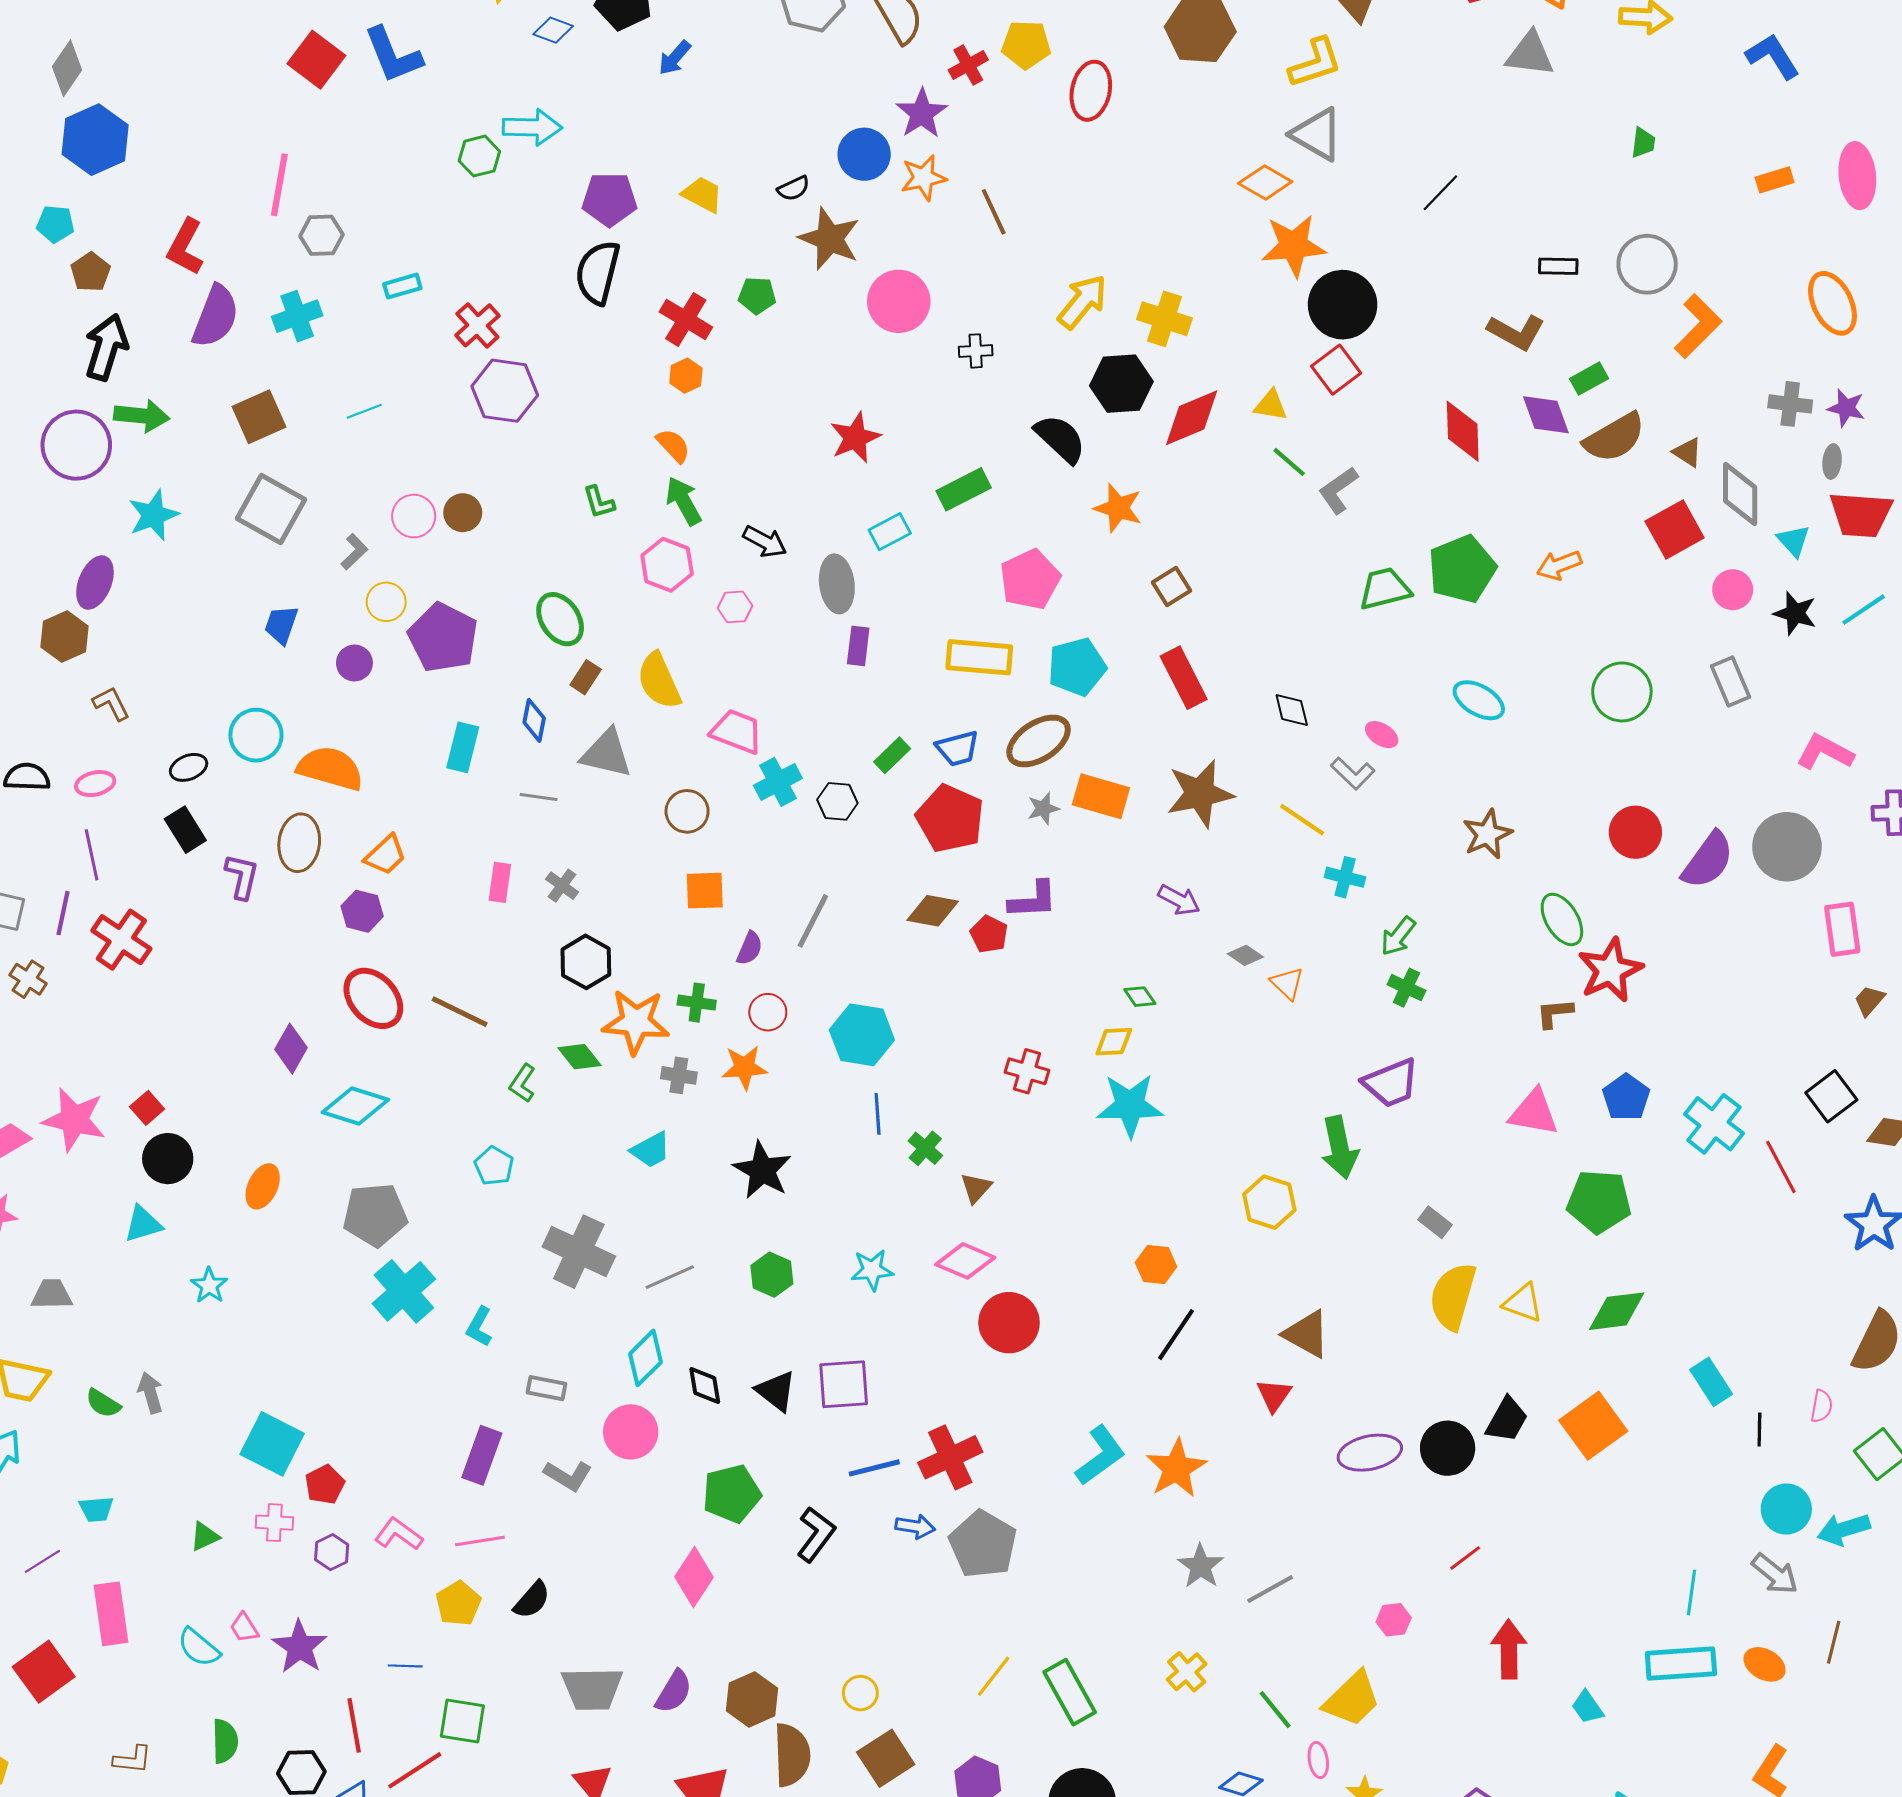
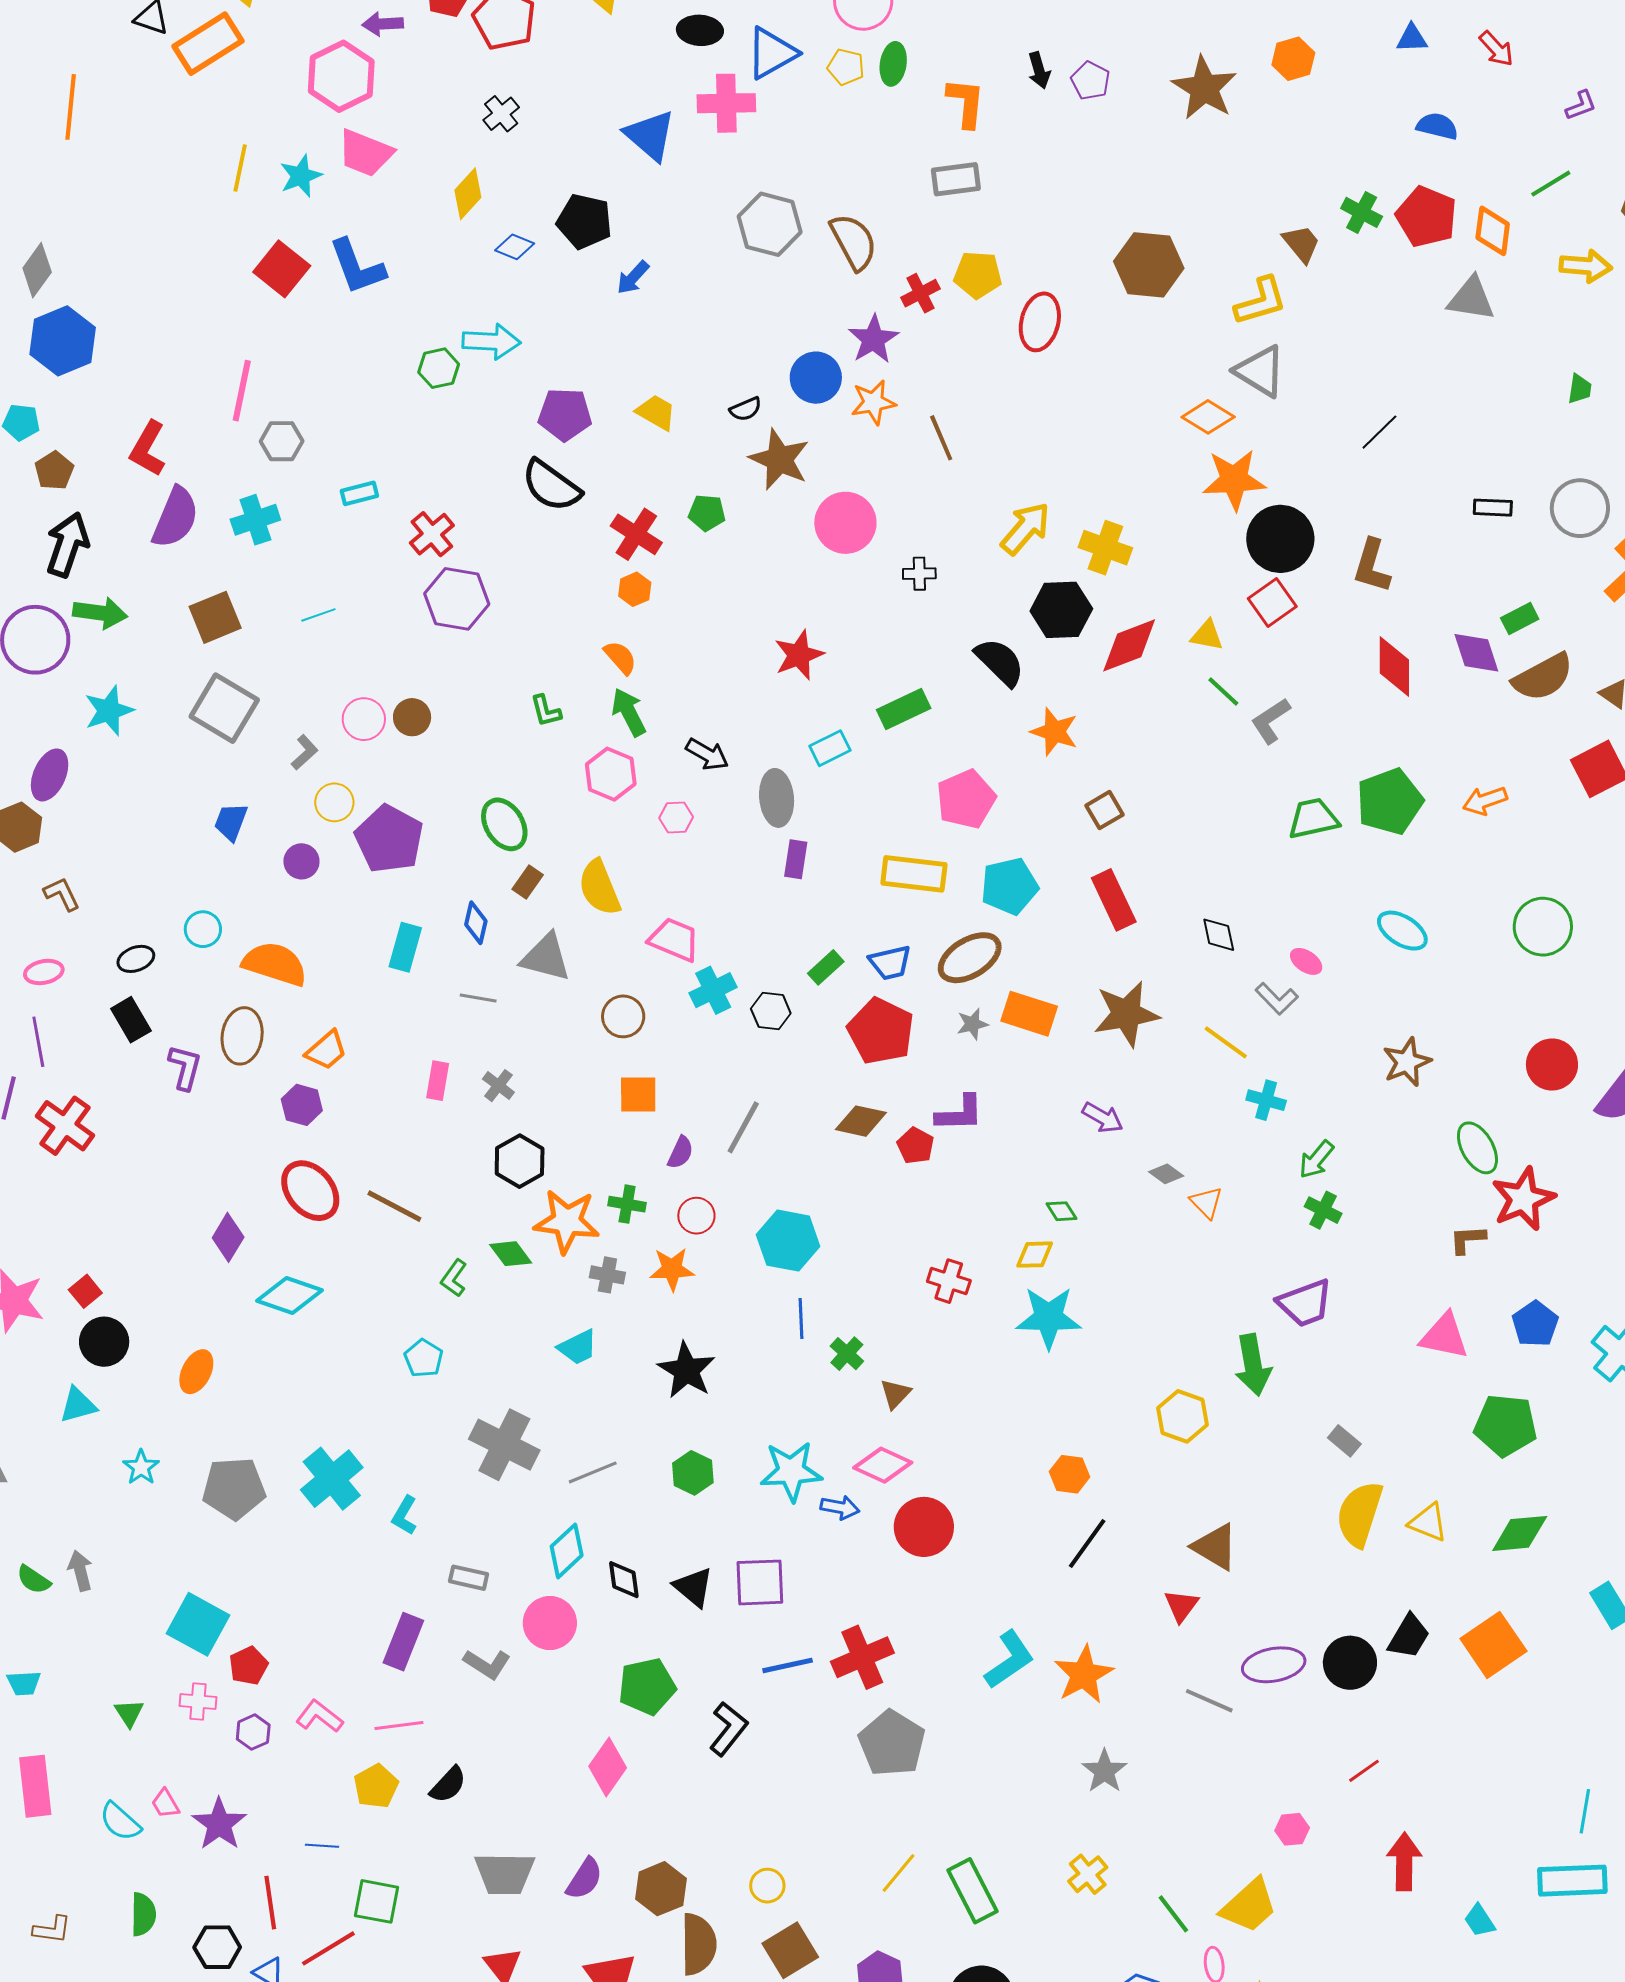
black semicircle: (598, 272) -> (551, 486), turned -70
brown L-shape: (1516, 332) -> (1372, 566), moved, turned 76
cyan circle: (256, 735) -> (203, 929), size x0.7
gray pentagon: (375, 1215) -> (234, 1488), moved
cyan star: (872, 1270) -> (791, 1471), size x1.5
blue arrow: (915, 1527) -> (840, 1507), moved
green triangle: (205, 1536) -> (129, 1713), turned -40
gray line: (1270, 1589) -> (1209, 1701), moved, turned 51

